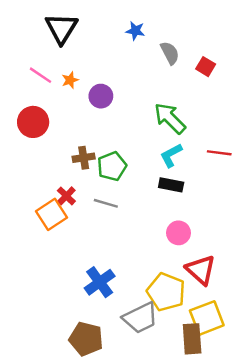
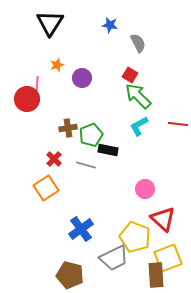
red square: (206, 67) -> (130, 75), moved
pink line: (40, 75) -> (37, 86), moved, turned 60
black rectangle: (171, 185) -> (108, 150), moved
orange square: (52, 214) -> (46, 188), moved

